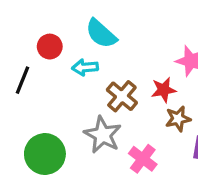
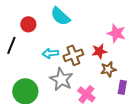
cyan arrow: (85, 67) -> (50, 53), moved
brown cross: (122, 96) -> (73, 55), turned 30

